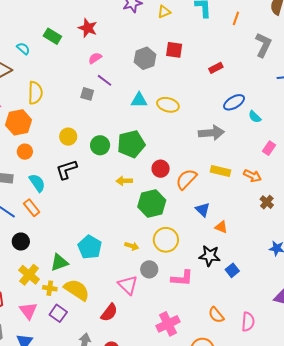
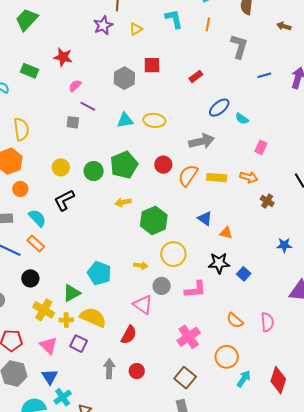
red circle: (161, 169) -> (163, 165), moved
orange semicircle: (186, 179) -> (188, 175), moved

